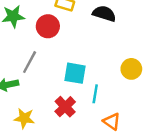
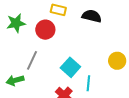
cyan square: (75, 73) -> (70, 67), turned 36

